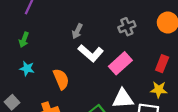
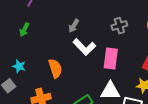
pink rectangle: (120, 63) -> (111, 59), turned -45
cyan star: (27, 68) -> (19, 66), moved

